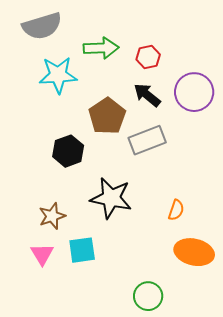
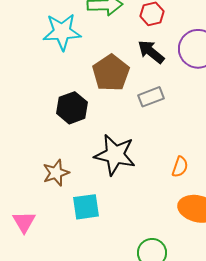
gray rectangle: (147, 140) -> (151, 97), size x0.7
pink triangle: (42, 254) -> (24, 222), moved

